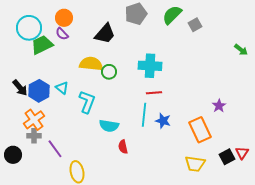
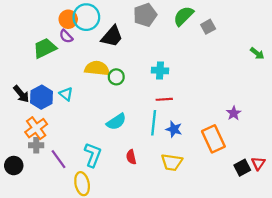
cyan circle: (29, 28) -> (86, 17), moved
cyan cross: (150, 66) -> (160, 70), size x0.7
cyan L-shape: (87, 102) -> (93, 155), moved
cyan semicircle: (109, 126) -> (116, 122), moved, turned -42
yellow trapezoid: (195, 164) -> (172, 162), moved

